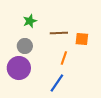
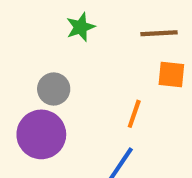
green star: (30, 21) -> (81, 27), moved
brown line: (59, 33) -> (159, 33), moved

